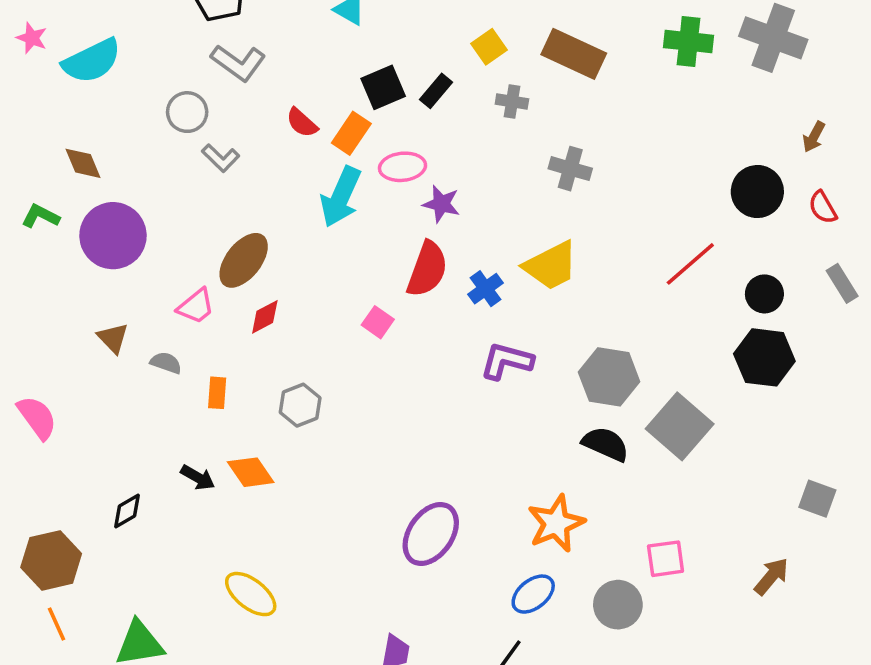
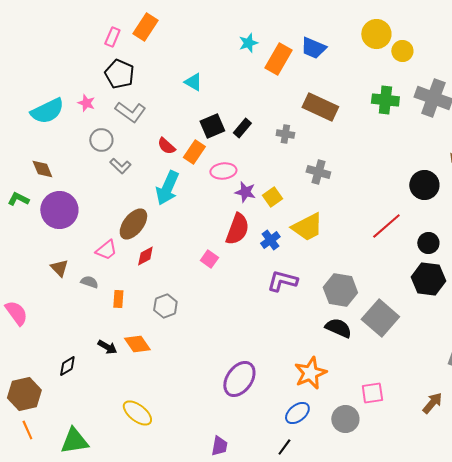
pink star: (32, 38) -> (86, 103), moved
yellow square: (489, 47) -> (272, 197), moved
cyan arrow: (341, 197) -> (167, 188), moved

